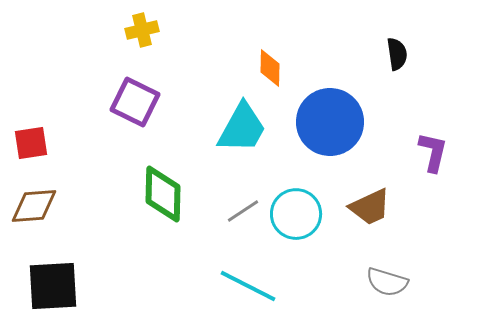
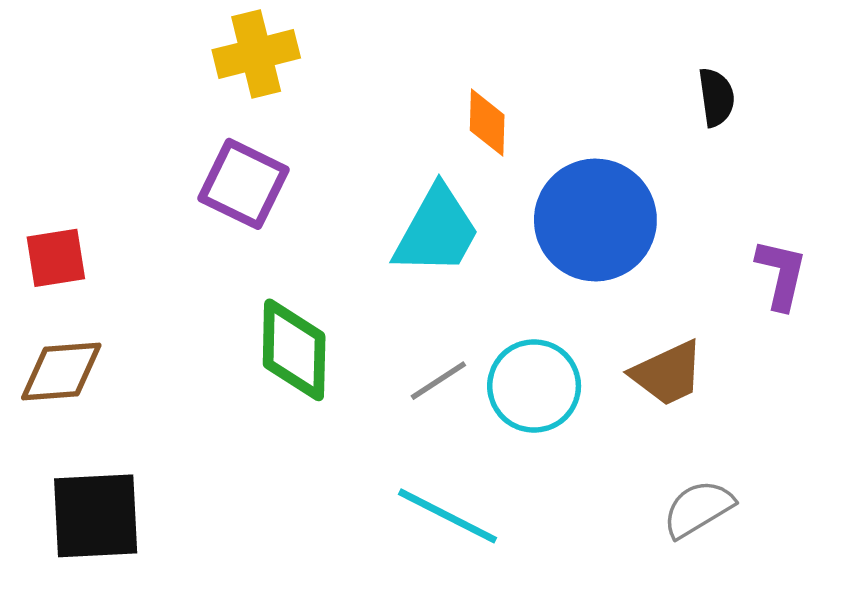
yellow cross: (142, 30) -> (256, 54), size x1.4
gray semicircle: (387, 282) -> (698, 509), turned 132

